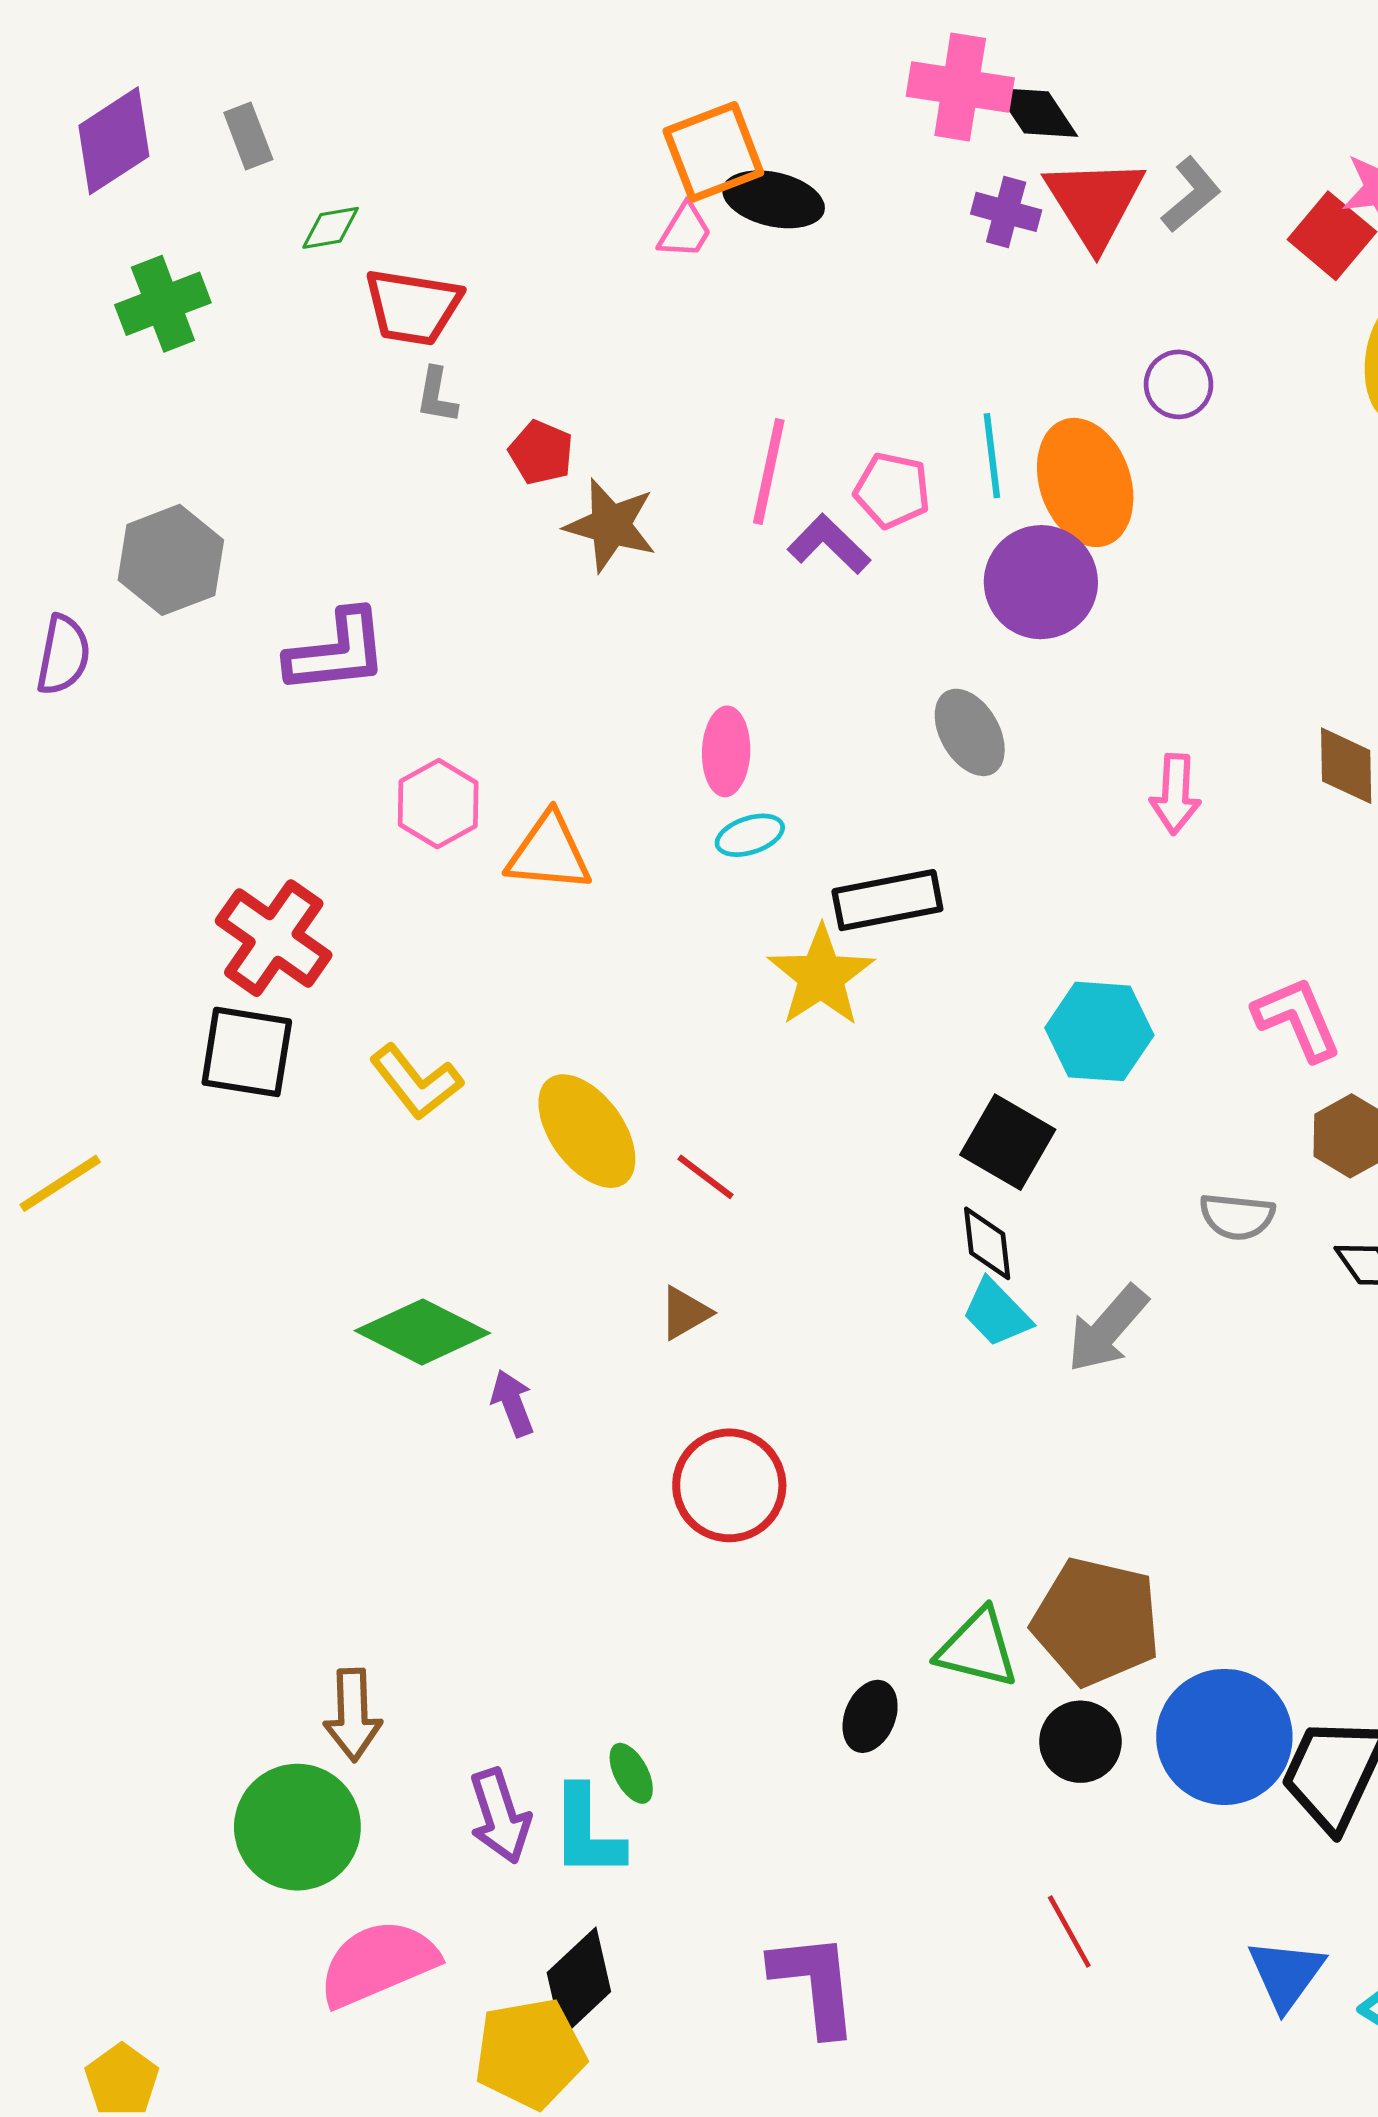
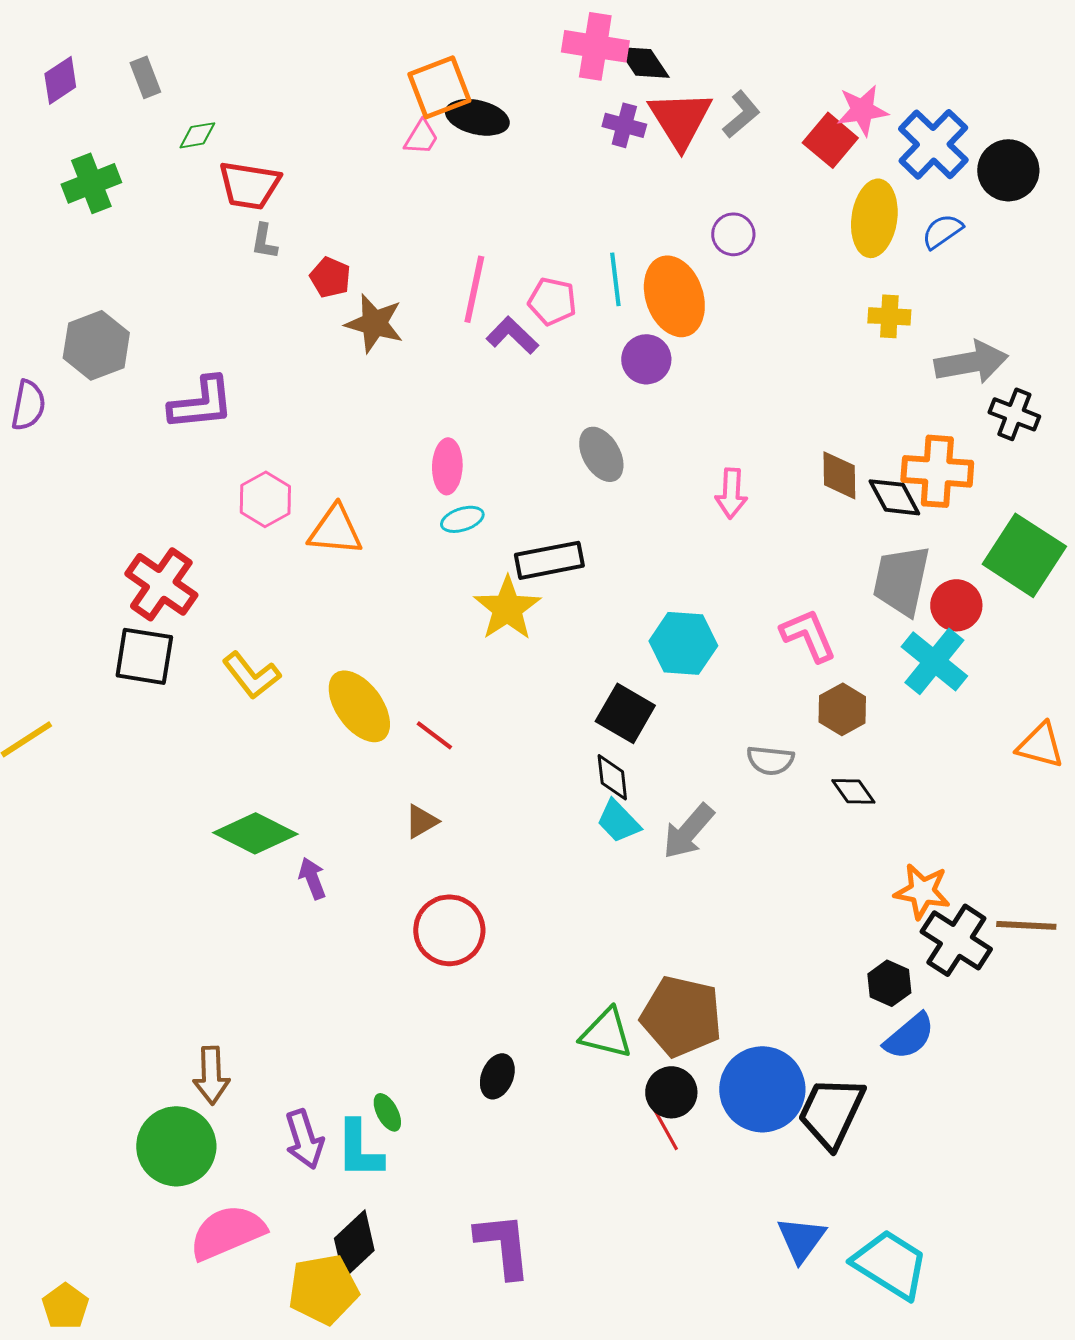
purple diamond: (114, 141) -> (60, 80), size x0.7
purple circle: (1041, 582) -> (646, 359), size x0.7
black ellipse: (870, 1716) -> (497, 1076), moved
red line: (1069, 1932) -> (664, 1127), moved

